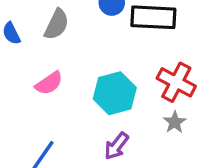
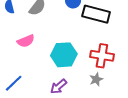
red cross: (176, 82) -> (102, 56), turned -30

